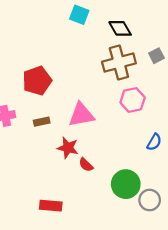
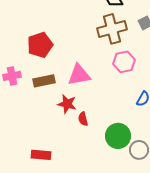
brown rectangle: (42, 122) -> (44, 81), size x1.5
red semicircle: (86, 165) -> (83, 119), turned 32
red rectangle: (51, 206) -> (41, 155), moved

